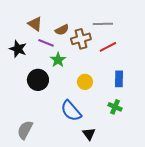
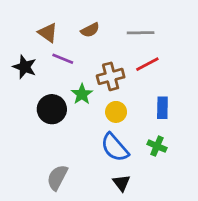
brown semicircle: (62, 30) -> (90, 30), moved
brown cross: (81, 39) -> (111, 76), moved
green star: (58, 60) -> (82, 94), moved
blue semicircle: (71, 111) -> (115, 147), moved
gray semicircle: (25, 130) -> (57, 177), moved

